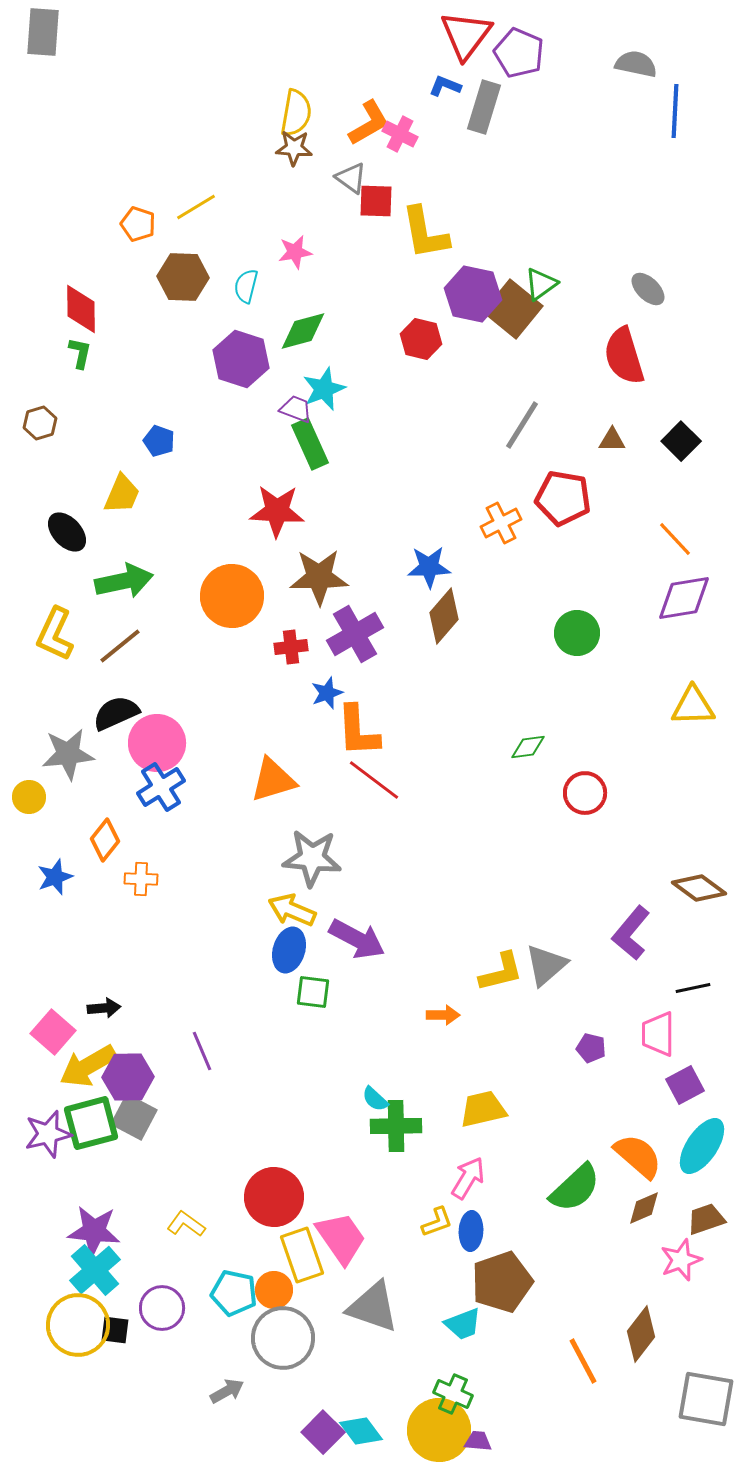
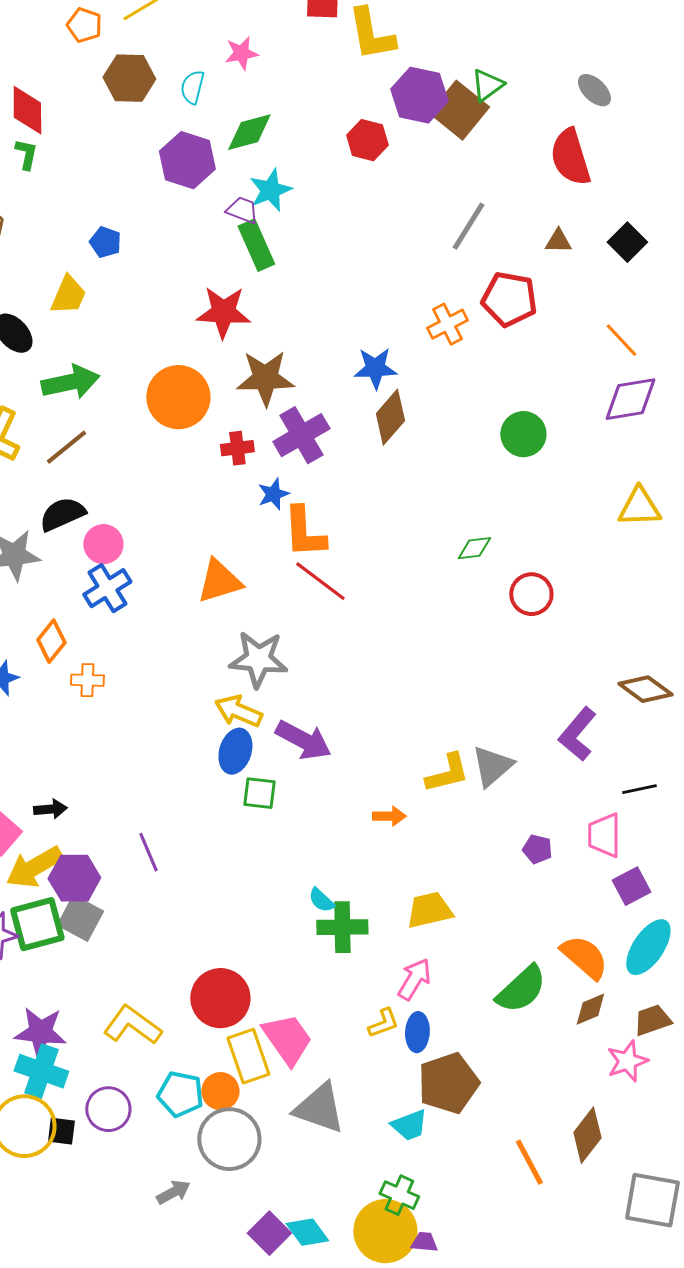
pink circle: (157, 743) -> (103, 544), size x0.7
yellow L-shape: (186, 1224) -> (132, 1025), size x1.5
cyan cross: (95, 1270) -> (41, 1071), turned -30

